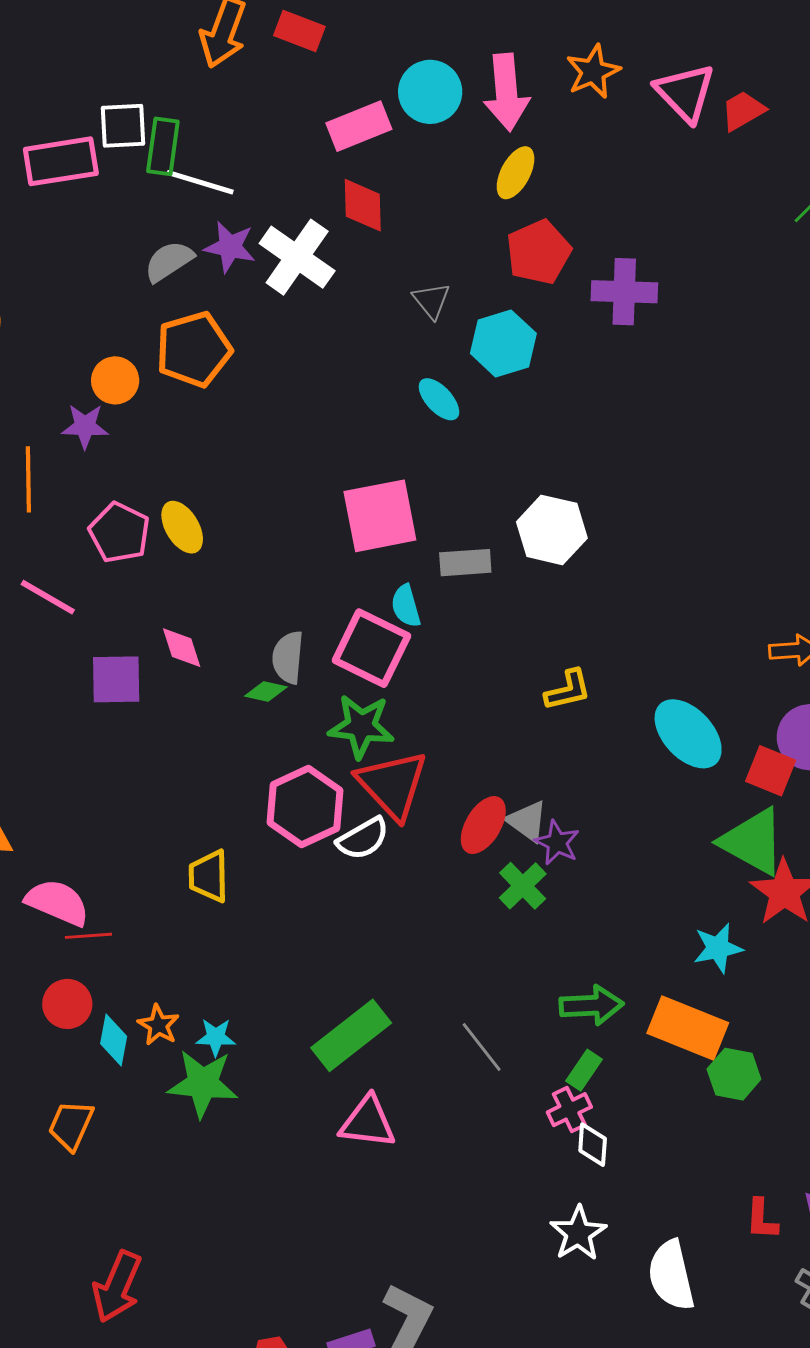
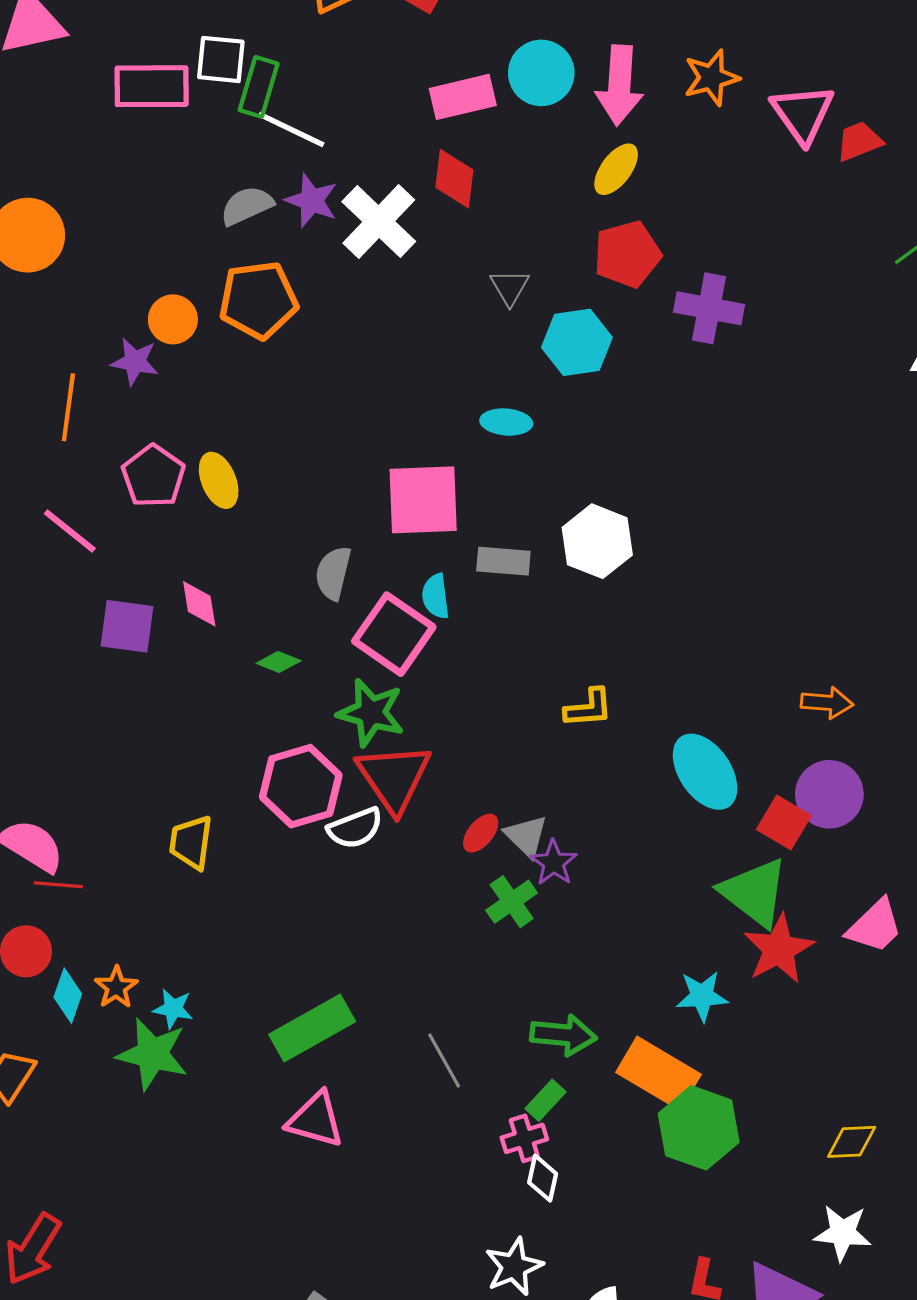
cyan ellipse: (439, 399) -> (506, 422), moved, turned -51
gray semicircle: (288, 657) -> (333, 573), moved
red ellipse: (483, 825) -> (481, 833), size x0.7
green hexagon: (734, 1074) -> (699, 1128), size x1.5

